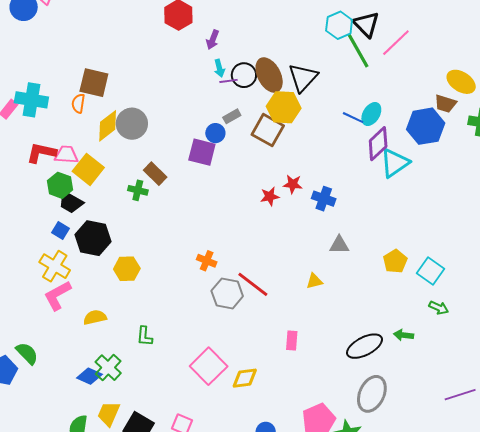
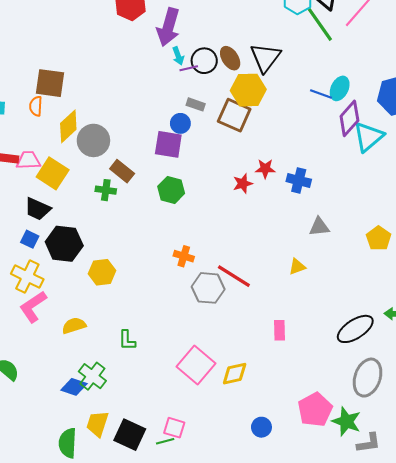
purple arrow: (213, 40) -> (168, 27), size x1.8
brown ellipse: (269, 75) -> (230, 58), size x0.7
gray rectangle: (232, 116) -> (196, 104), turned 54
gray circle: (132, 124) -> (93, 140), moved
green hexagon: (60, 185) -> (171, 190), moved

